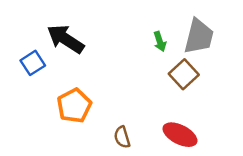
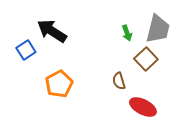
brown semicircle: (122, 137) -> (119, 81), moved

